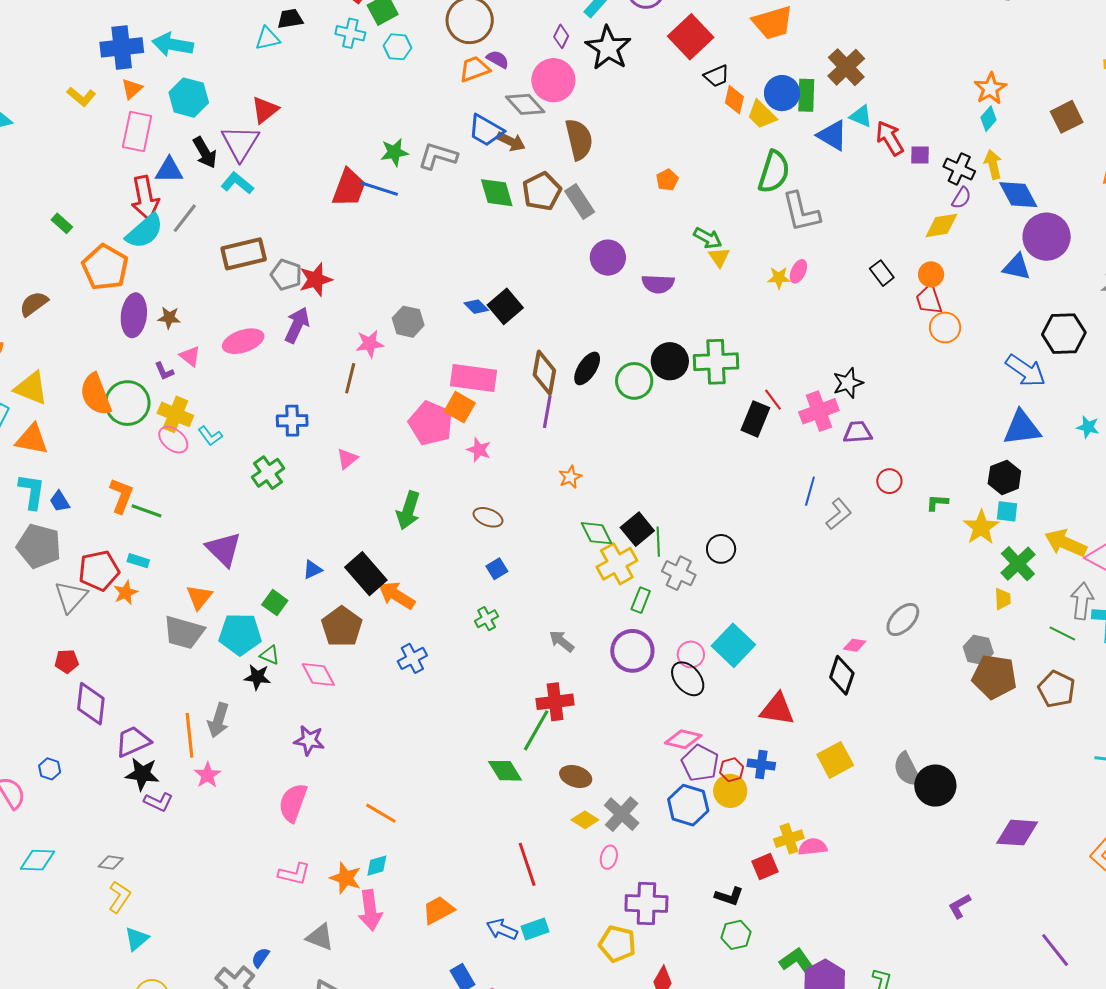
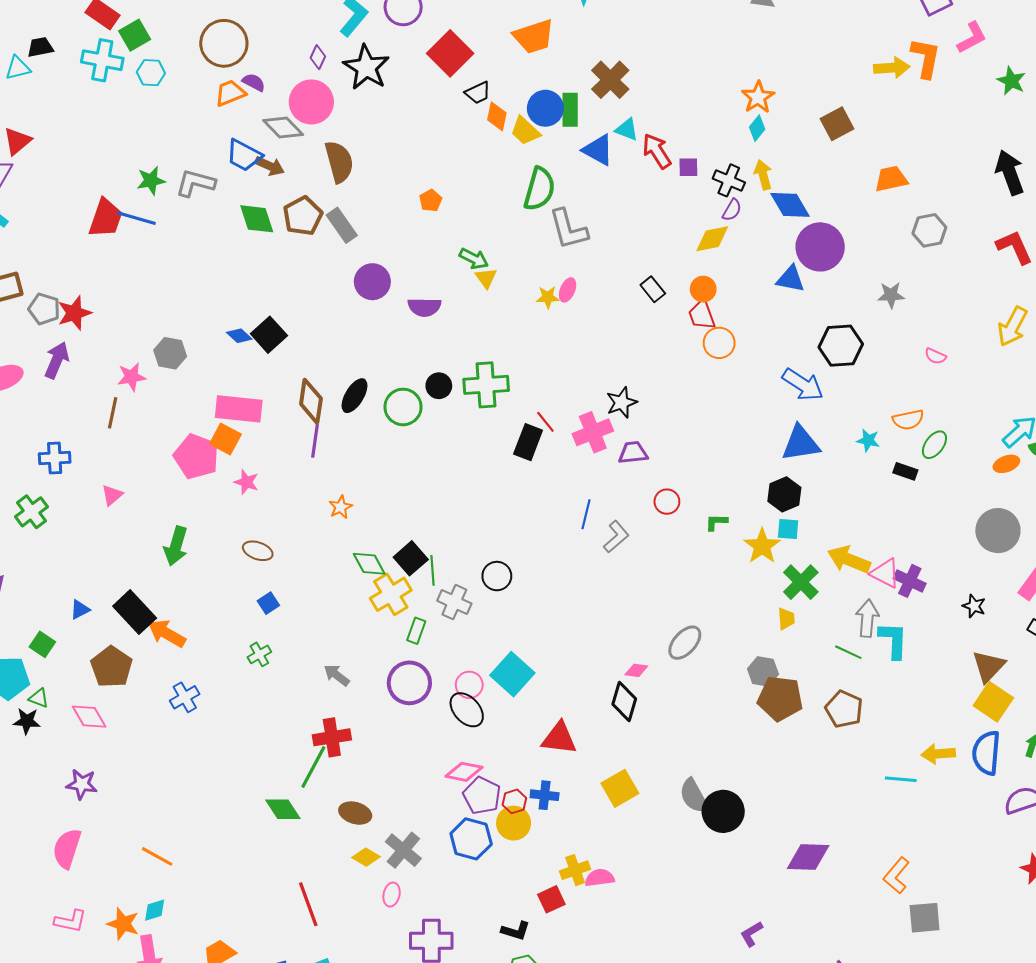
cyan cross: (350, 33) -> (102, 60), size x1.4
black circle: (670, 361) -> (439, 386), size x0.7

